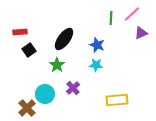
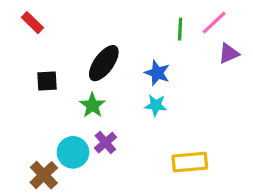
red rectangle: (20, 32) -> (32, 23), moved, turned 48
black square: (29, 50) -> (47, 81), turned 32
purple cross: (73, 88) -> (105, 143), moved

